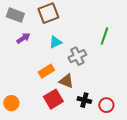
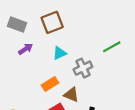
green line: (104, 36) -> (112, 47), turned 42

